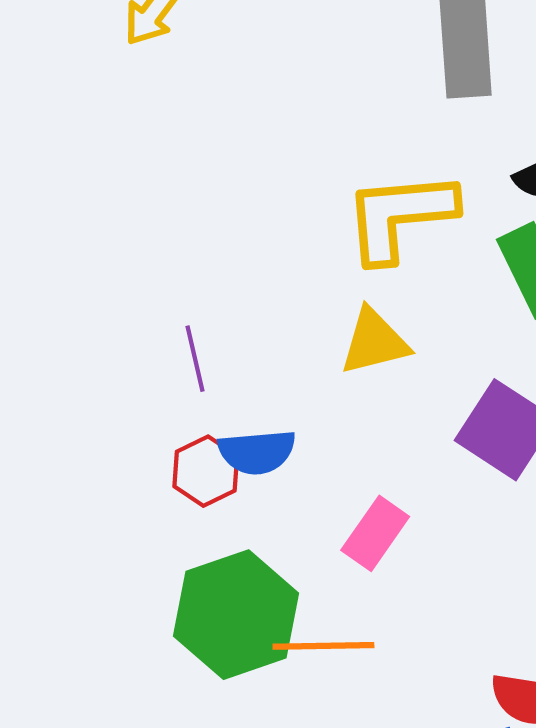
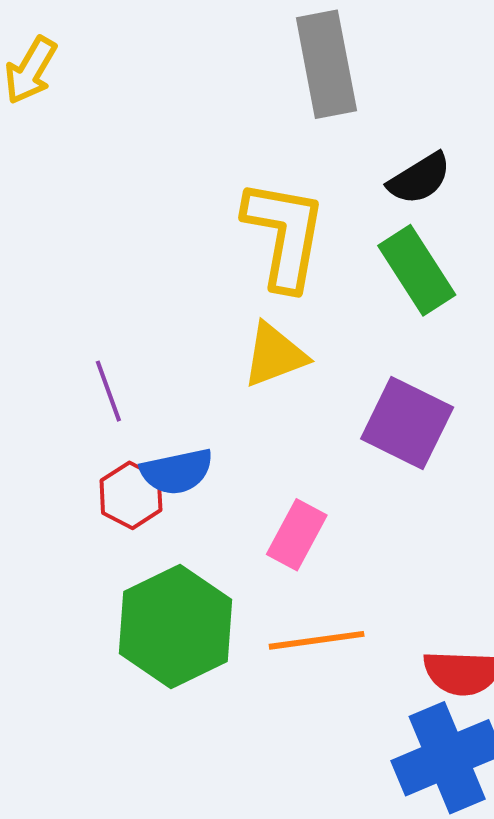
yellow L-shape: (400, 216) -> (284, 234), turned 112
orange line: (323, 646) -> (317, 640), moved

